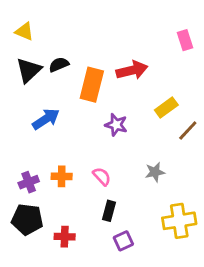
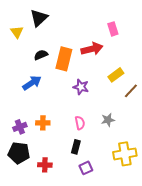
yellow triangle: (24, 32) -> (17, 32), moved, turned 32
pink rectangle: (185, 40) -> (113, 29), moved
black semicircle: (59, 65) -> (41, 55), moved
black triangle: (29, 70) -> (39, 18), moved
pink semicircle: (102, 176) -> (80, 123), moved, turned 32

